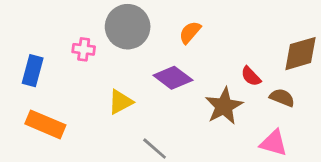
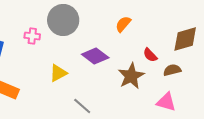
orange semicircle: (190, 32) -> (123, 24), moved
brown semicircle: (282, 98) -> (172, 70), turned -36

